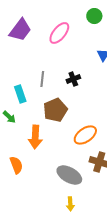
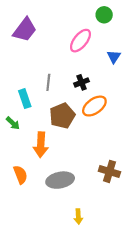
pink ellipse: (59, 33) -> (80, 41), moved
orange ellipse: (85, 135) -> (94, 106), moved
gray ellipse: (69, 175) -> (60, 180), moved, turned -40

